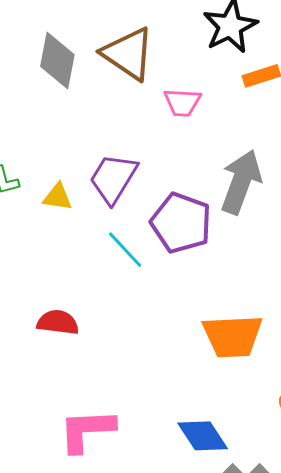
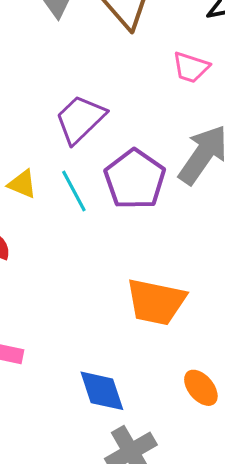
pink trapezoid: (182, 102) -> (191, 67), moved
yellow triangle: (58, 197) -> (22, 184), moved

